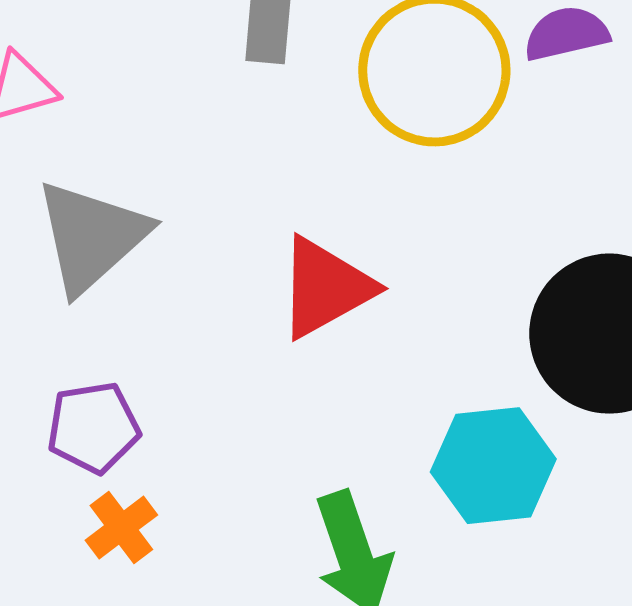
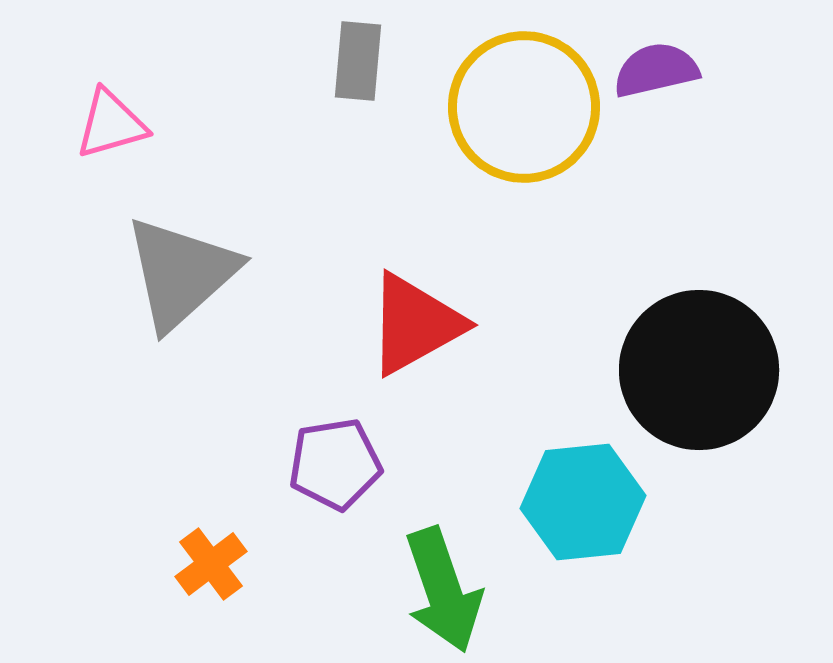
purple pentagon: (93, 428) -> (335, 464), moved

